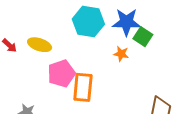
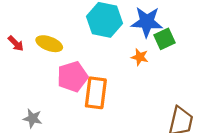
green square: (143, 37) -> (164, 39), turned 30

